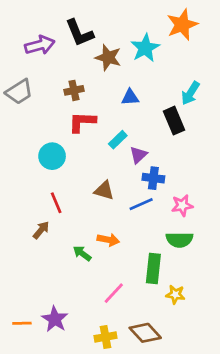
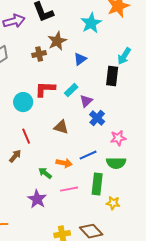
brown star: (108, 58) -> (57, 41), moved, turned 30
blue triangle: (130, 97) -> (80, 59), turned -32
black rectangle: (174, 121) -> (112, 76), turned 30
red L-shape: (82, 122) -> (45, 89), moved
blue cross: (153, 178) -> (97, 118), turned 35
blue line: (141, 204) -> (88, 155), moved
pink line: (114, 293) -> (69, 189), moved, turned 36
purple star: (55, 319) -> (37, 199), moved

